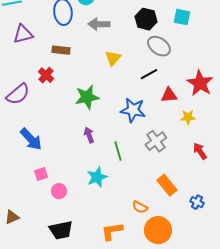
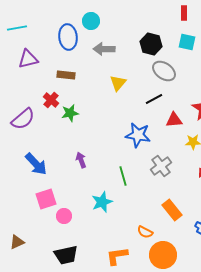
green star: (87, 97) -> (70, 113), moved, size x0.7
purple arrow: (89, 135) -> (81, 160), moved
pink square: (41, 174) -> (46, 199), size x1.5

